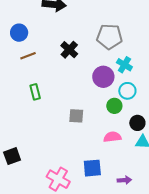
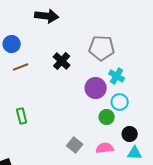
green rectangle: (35, 92) -> (22, 116), moved
gray square: (76, 116) -> (75, 145), moved, turned 35

